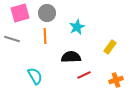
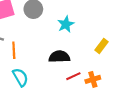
orange line: (45, 36) -> (14, 50), moved
orange cross: (116, 80) -> (93, 79), moved

